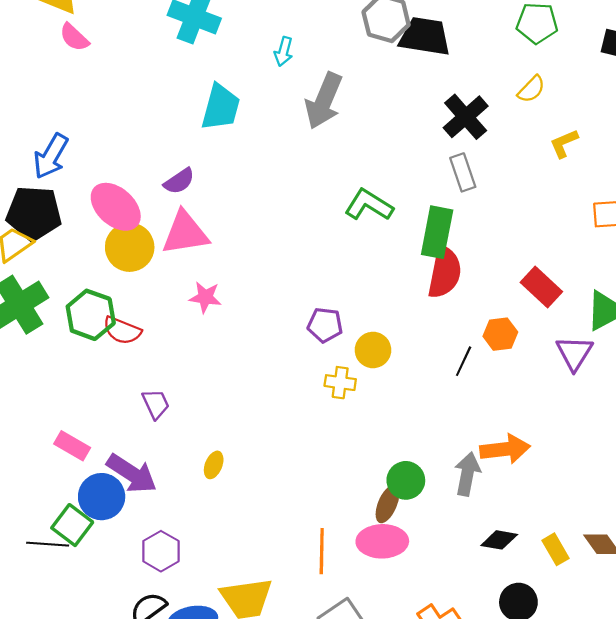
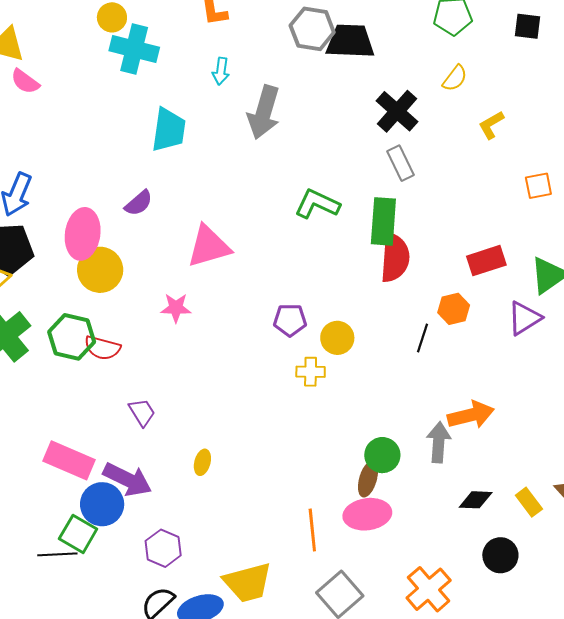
pink ellipse: (116, 207) -> (83, 234), turned 63
pink triangle: (185, 233) -> (209, 246), moved
red rectangle: (541, 287) -> (486, 261), turned -54
purple triangle: (574, 353) -> (524, 318), turned 33
pink rectangle: (72, 446) -> (69, 460), size x1.5

